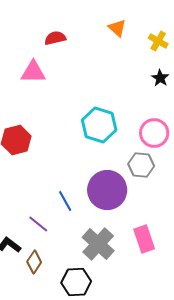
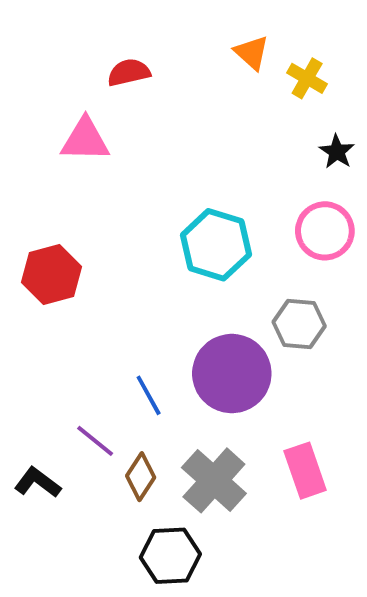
yellow cross: (158, 41) -> (307, 78), moved
pink circle: (154, 133) -> (325, 231), moved
brown diamond: (34, 262) -> (141, 477), moved

